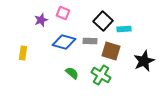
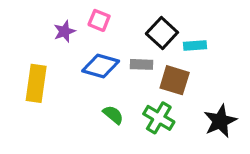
yellow rectangle: (23, 53) -> (36, 83), size x1.6
black star: (144, 61) -> (220, 121), moved

